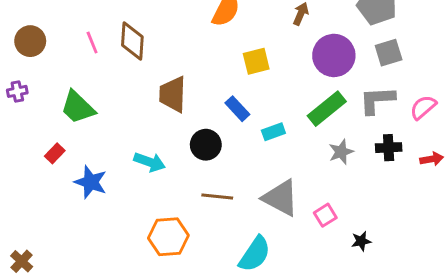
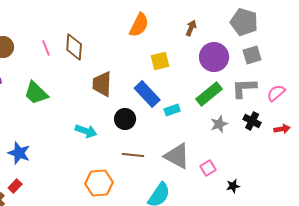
blue rectangle: (237, 109) -> (147, 94), size x1.5
black cross: (389, 148) -> (252, 121), turned 30
red rectangle: (55, 153) -> (15, 186), moved
blue star: (91, 182) -> (19, 153), moved

